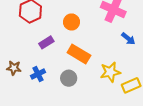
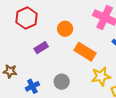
orange rectangle: (79, 54) -> (85, 52), moved
blue cross: (38, 74) -> (32, 86), moved

